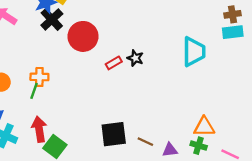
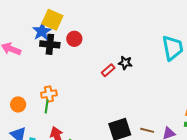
black cross: (52, 19) -> (50, 44), turned -30
red circle: (83, 36) -> (74, 39), moved, size x0.6

